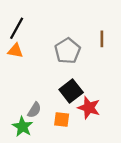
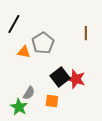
orange triangle: (15, 51) -> (24, 52), moved
gray pentagon: (68, 51) -> (43, 43), moved
red star: (89, 108) -> (76, 79), moved

